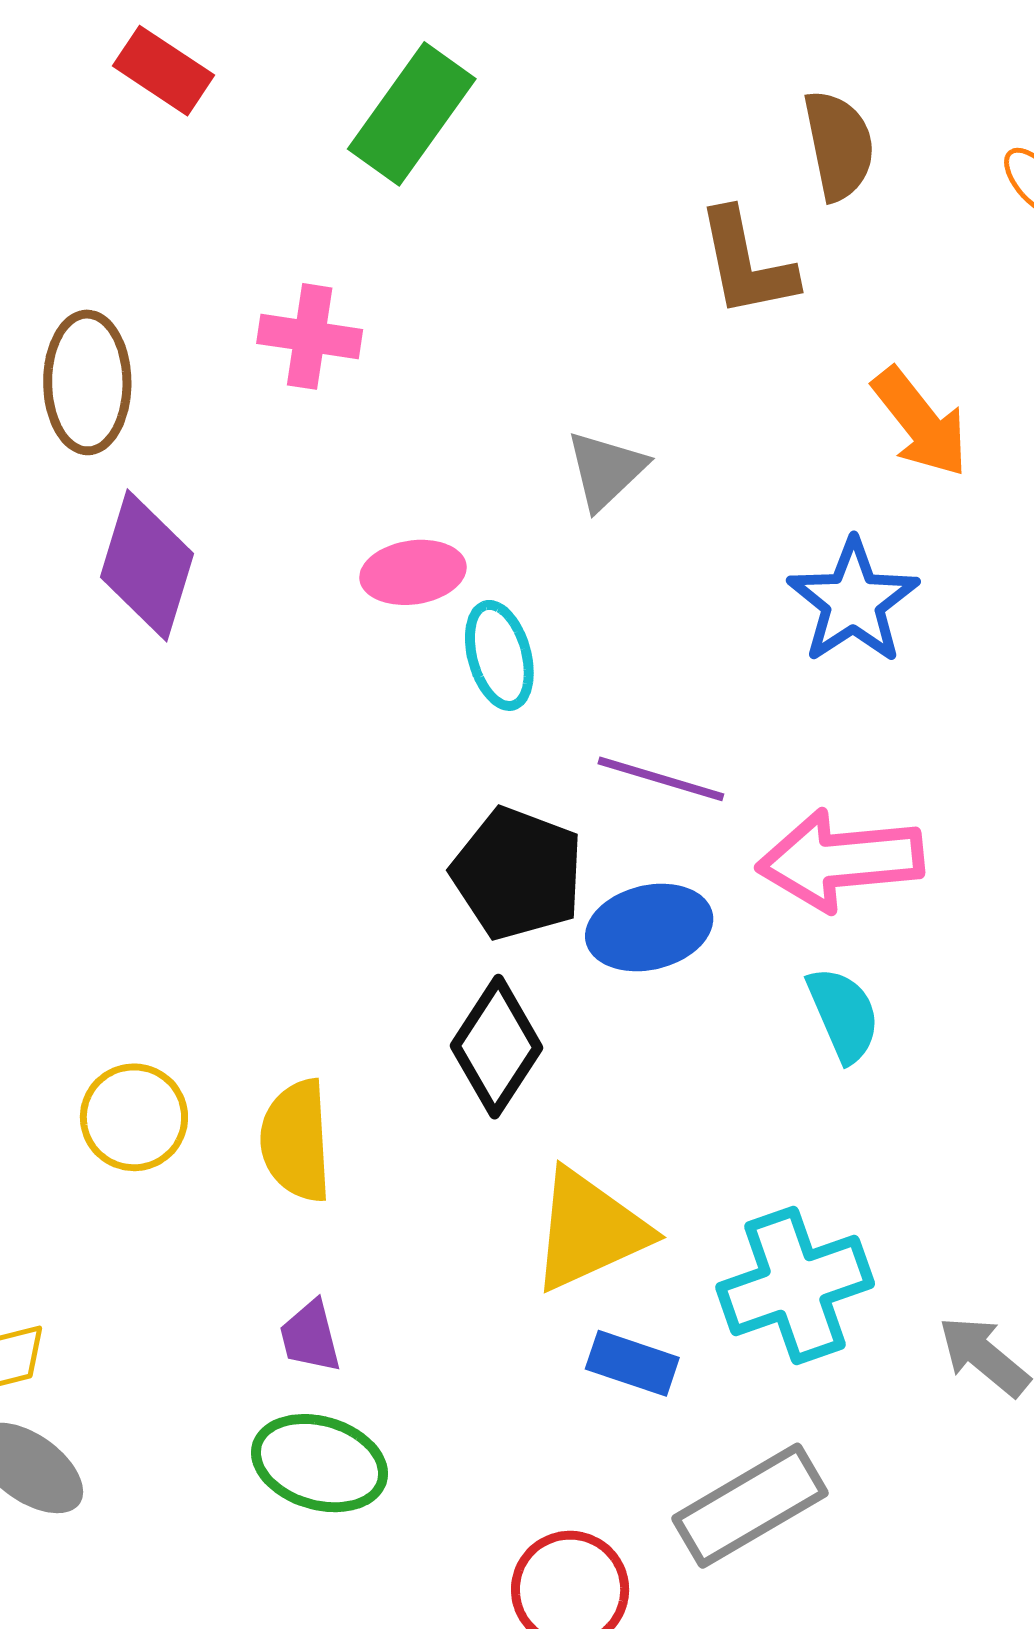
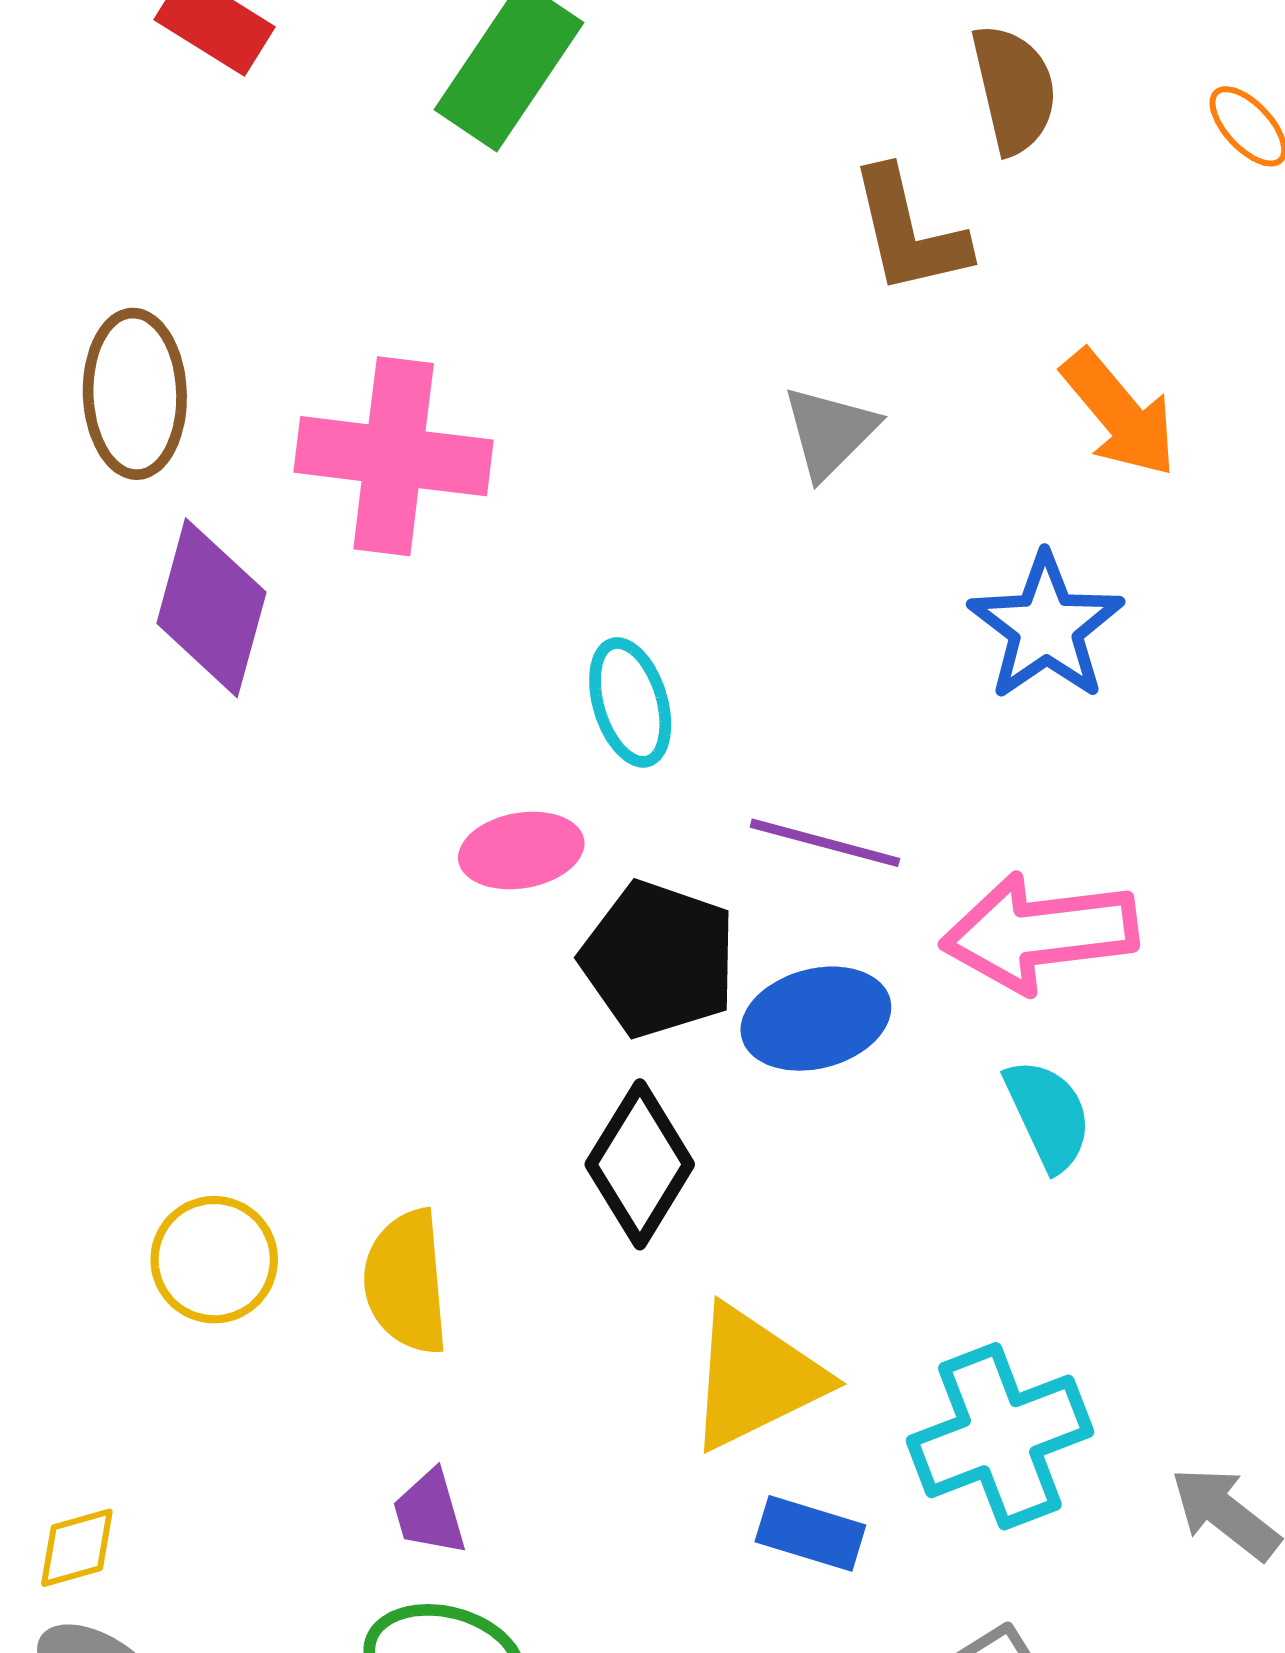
pink cross: (310, 336) -> (394, 456), moved, size x1.6
gray triangle: (606, 470) -> (830, 432), moved
pink ellipse: (413, 572) -> (521, 851), moved

